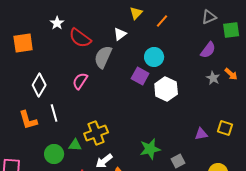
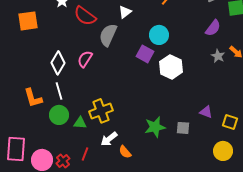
white diamond: (39, 85) -> (58, 63), moved
yellow square: (225, 128) -> (230, 122), moved
purple triangle: (201, 134) -> (206, 112), turned 32
green circle: (54, 154) -> (59, 115), moved
gray square: (178, 161) -> (183, 128), moved, turned 32

